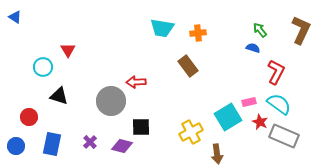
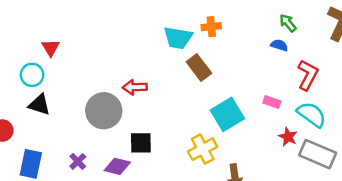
cyan trapezoid: (162, 28) -> (178, 38), moved
cyan circle: (43, 67) -> (32, 75), moved
pink rectangle: (249, 102) -> (272, 102), moved, turned 32
cyan square: (228, 117) -> (227, 114), moved

